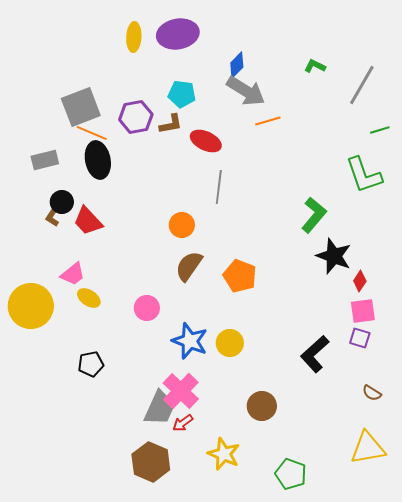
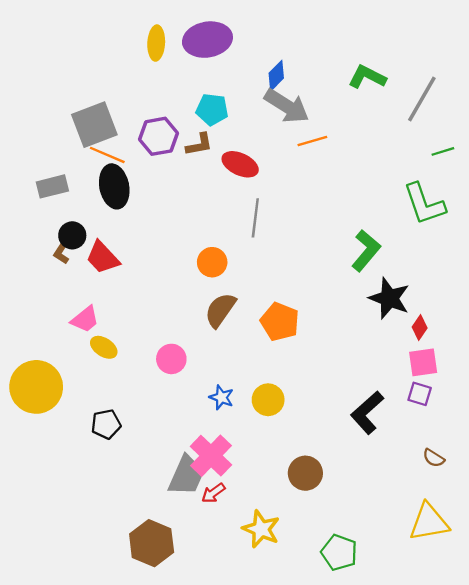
green L-shape: (315, 66) -> (367, 77), size x1.5
yellow circle: (31, 306) -> (36, 387), moved
blue star: (190, 341) -> (221, 397), size x0.6
brown hexagon: (151, 462) -> (152, 543), moved

